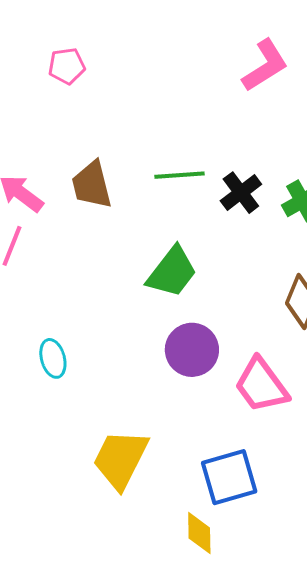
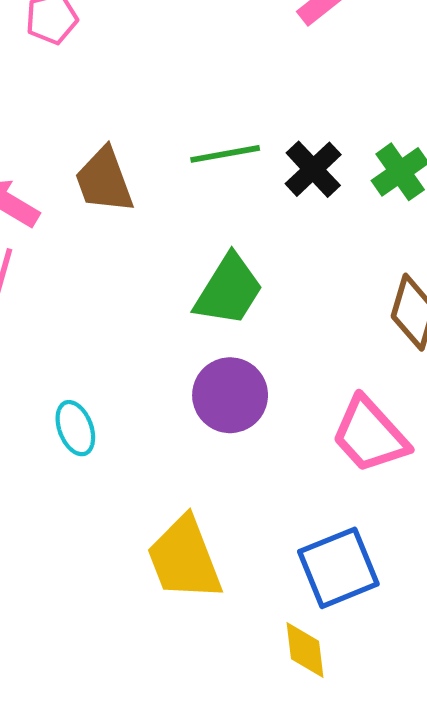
purple circle: (192, 350) -> (230, 395), moved
yellow trapezoid: (120, 459) -> (184, 559), turned -42

